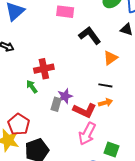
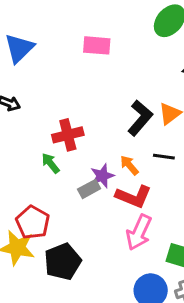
black L-shape: (90, 35) -> (140, 118), moved, turned 80
orange arrow: (106, 103) -> (129, 165), moved, turned -112
gray rectangle: (56, 104) -> (89, 189), turned 48

